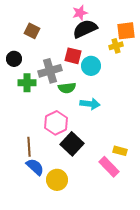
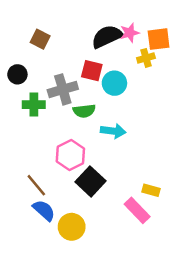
pink star: (80, 13) -> (130, 33), moved
brown line: (29, 147) -> (36, 185), turned -36

